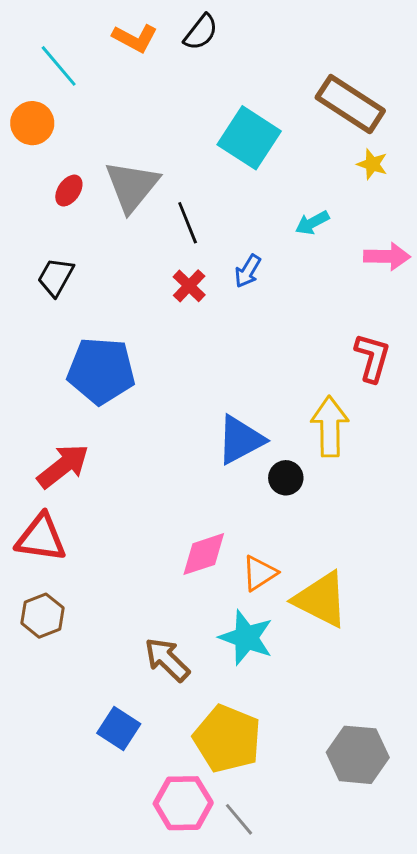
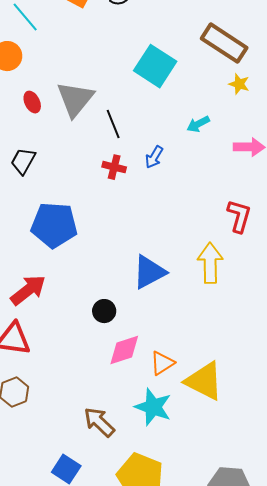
red ellipse: (69, 191) -> (32, 102), turned -60
red cross: (189, 286) -> (114, 167), turned -30
black circle: (286, 478) -> (104, 311), moved

